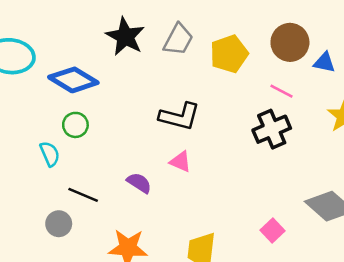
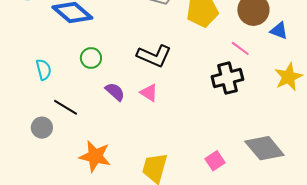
green circle: (75, 125) -> (91, 58), moved
purple semicircle: (139, 183) -> (115, 92), moved

